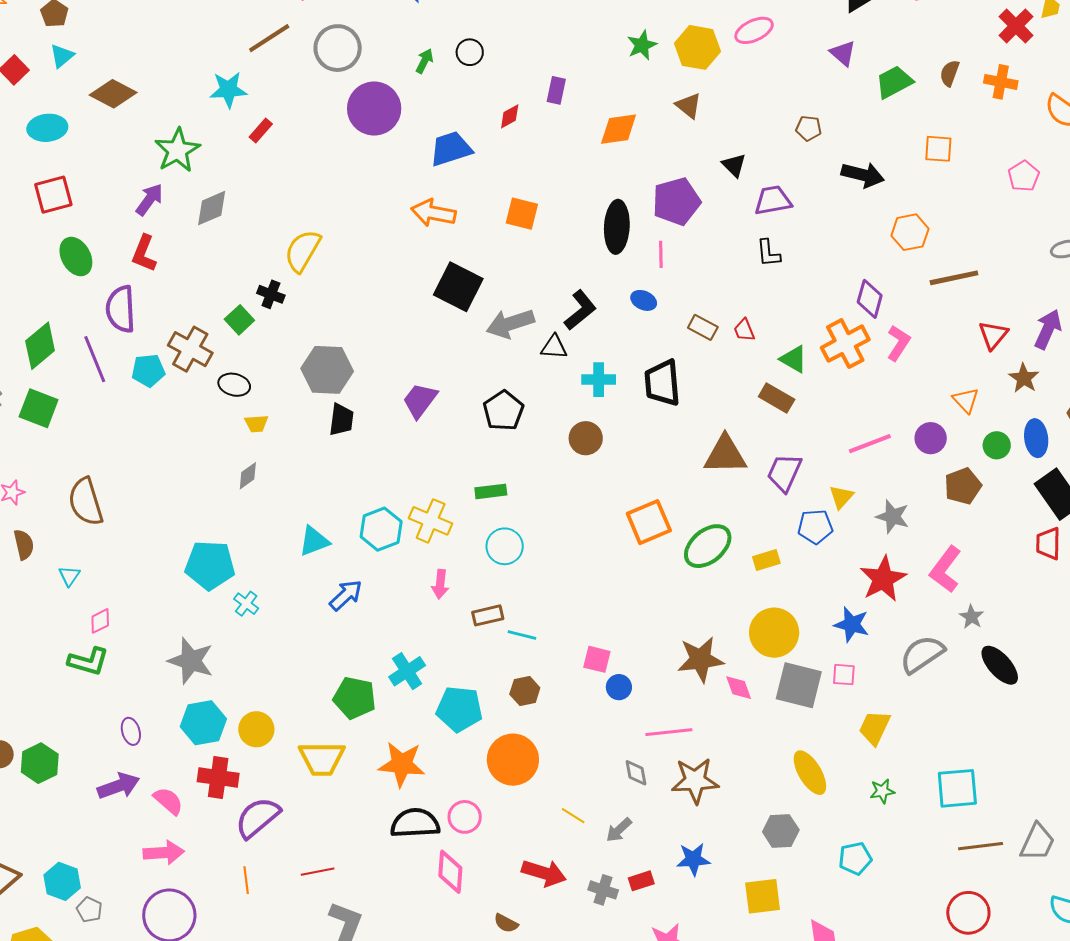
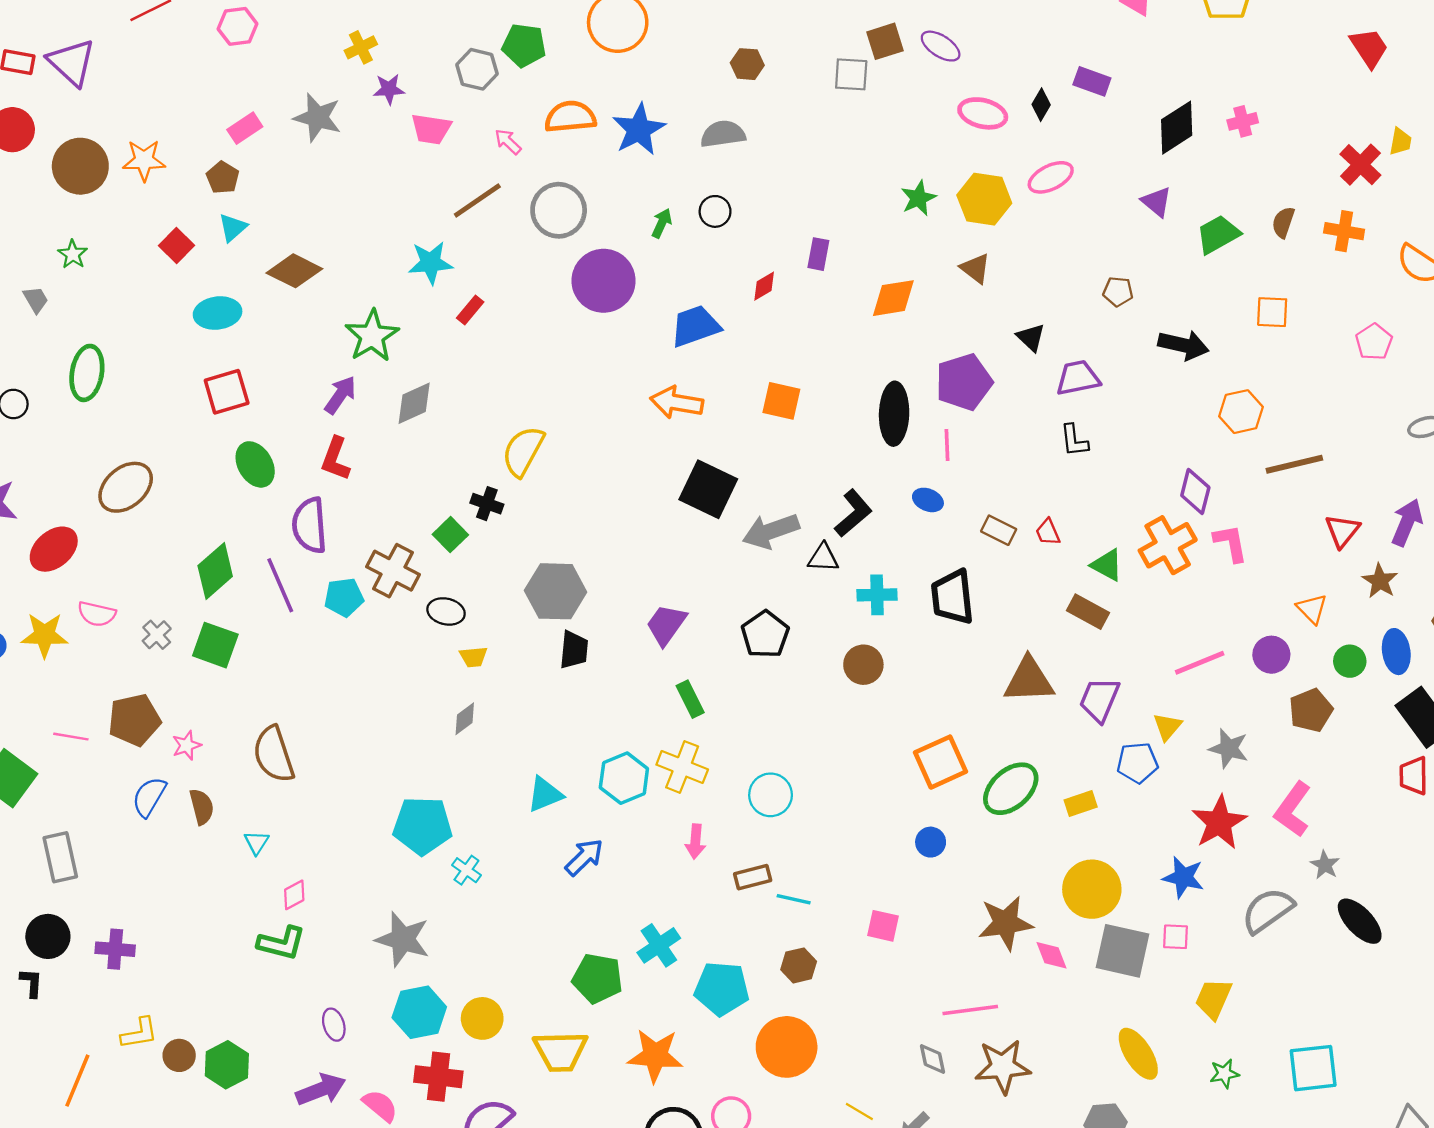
pink L-shape: (898, 343) -> (1231, 543), turned -42
green rectangle: (491, 491) -> (690, 699), moved, turned 72
blue circle: (619, 687) -> (931, 842), moved

